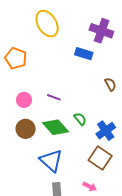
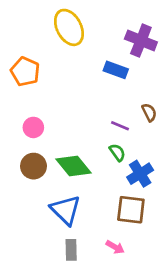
purple line: (54, 97) -> (120, 126), moved
green semicircle: (80, 119) -> (117, 152), moved
brown square: (100, 158) -> (131, 210), turned -30

